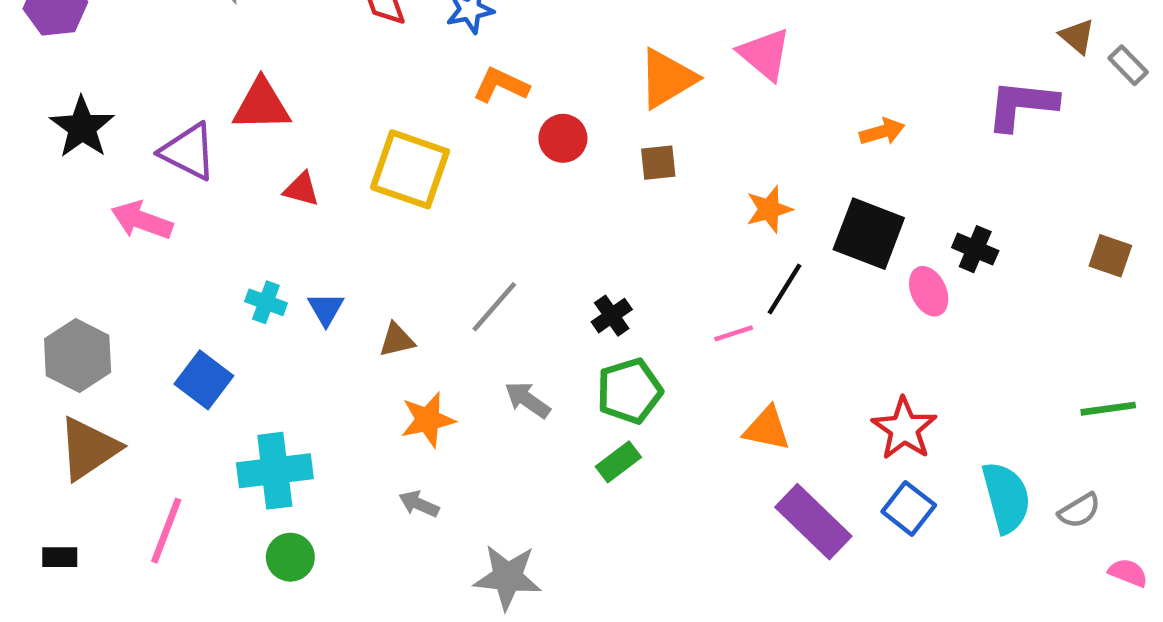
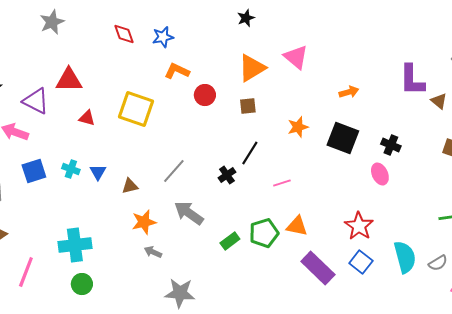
brown triangle: (1077, 36) -> (439, 101), moved
purple L-shape: (1022, 105) -> (412, 80), turned -96
black line: (785, 289) -> (250, 153), moved
pink ellipse: (929, 291) -> (380, 174), moved
blue square: (204, 380) -> (34, 171), moved, turned 35
green pentagon: (629, 391) -> (264, 233), moved
gray arrow: (527, 400) -> (189, 213), size x1.4
gray arrow: (419, 504) -> (153, 252), moved

